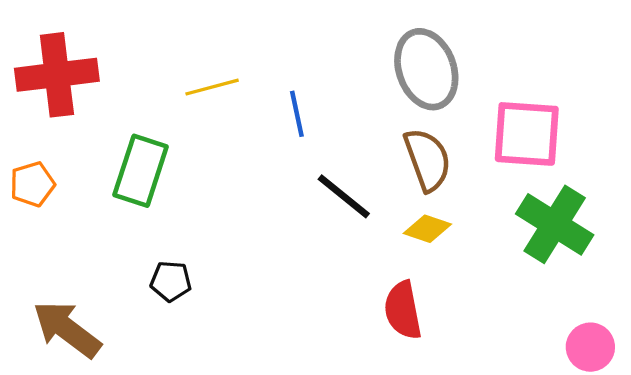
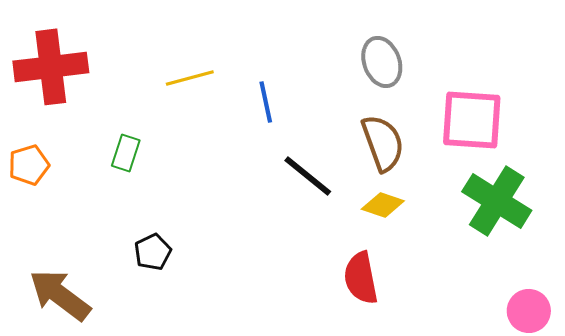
gray ellipse: (426, 69) -> (382, 62), size x0.7
green rectangle: (141, 171) -> (126, 153), size x0.6
black pentagon: (171, 281) -> (153, 252), turned -30

